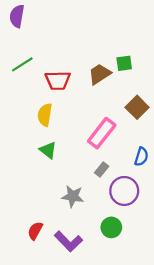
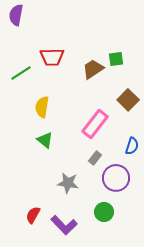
green line: (22, 64) -> (21, 73), moved
red trapezoid: (58, 80) -> (52, 57), moved

